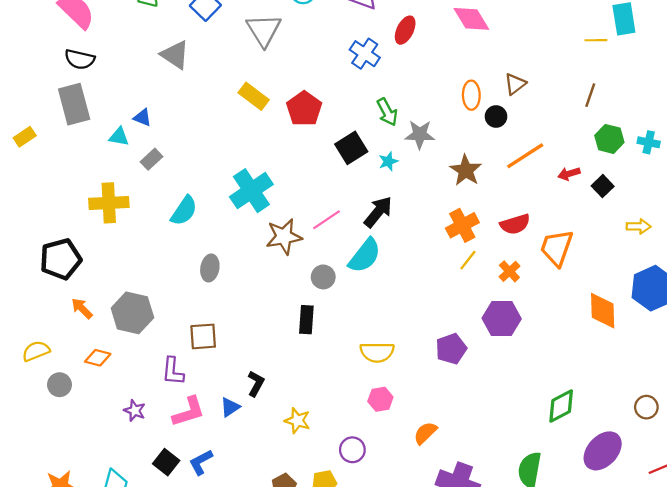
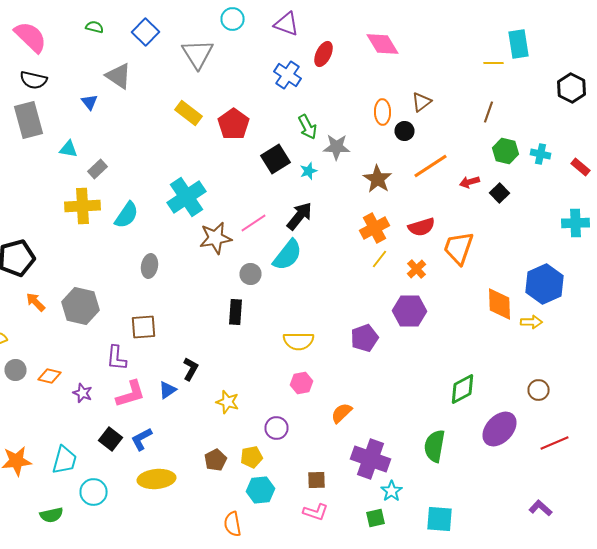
blue triangle: (143, 118) -> (90, 102), moved, turned 30
yellow cross: (109, 203) -> (82, 206), moved
yellow arrow: (639, 226) -> (532, 322), moved
orange diamond: (98, 358) -> (50, 376), moved

